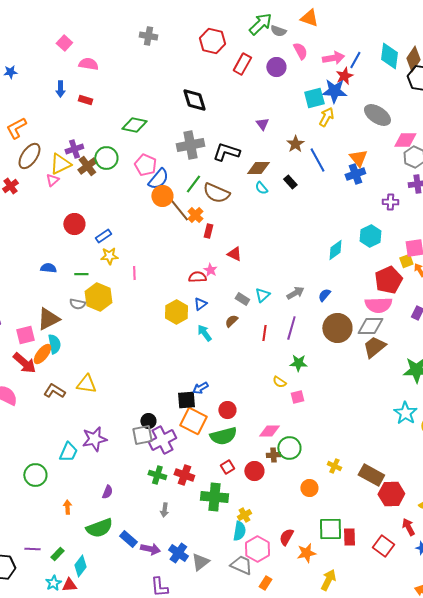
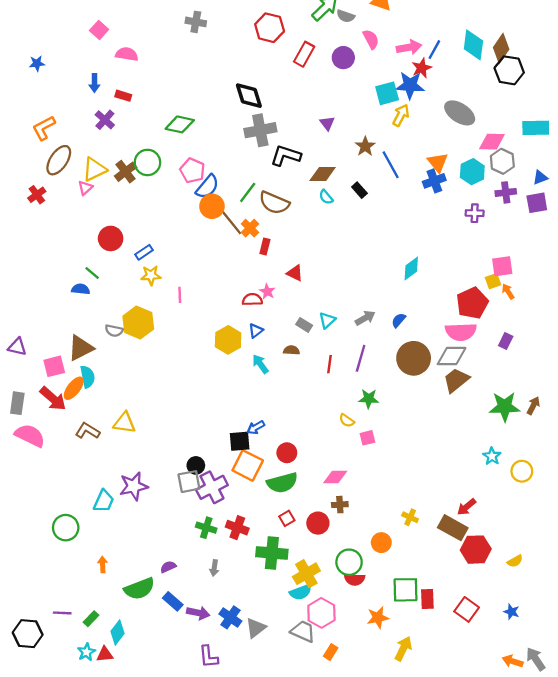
gray cross: (190, 145) -> (260, 130), moved
purple cross: (74, 149) -> (105, 120), moved, turned -30
cyan hexagon: (370, 236) -> (472, 172), moved
green line: (81, 274) -> (92, 273), moved, turned 40
brown semicircle: (231, 321) -> (291, 350), turned 48
cyan star: (405, 413) -> (492, 456), size x0.7
green circle: (289, 448) -> (349, 562), moved
purple semicircle: (107, 492) -> (168, 567), moved, turned -136
yellow cross: (244, 515) -> (306, 574), size x1.6
red arrow: (408, 527) -> (467, 507), moved, turned -102
cyan semicircle: (239, 531) -> (301, 592), turned 60
red semicircle: (286, 537) -> (355, 579), moved, turned -120

